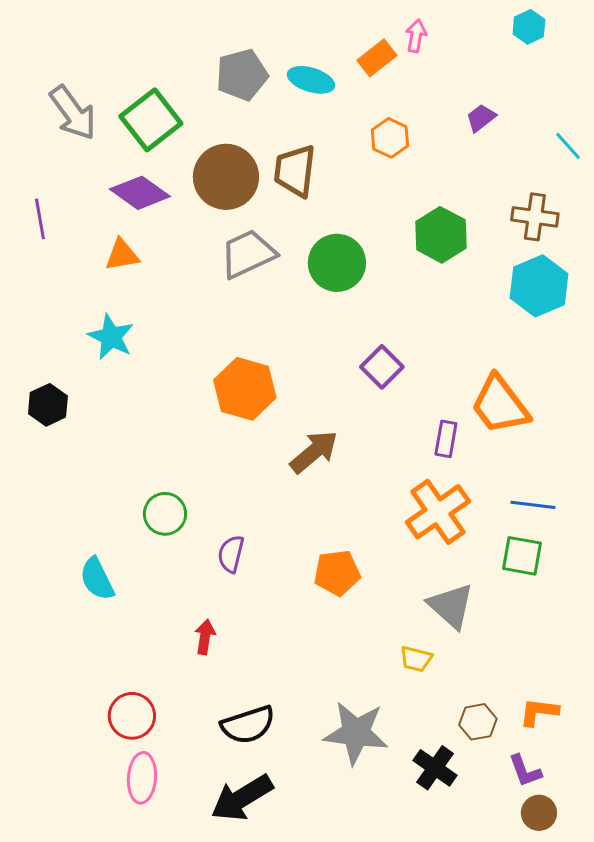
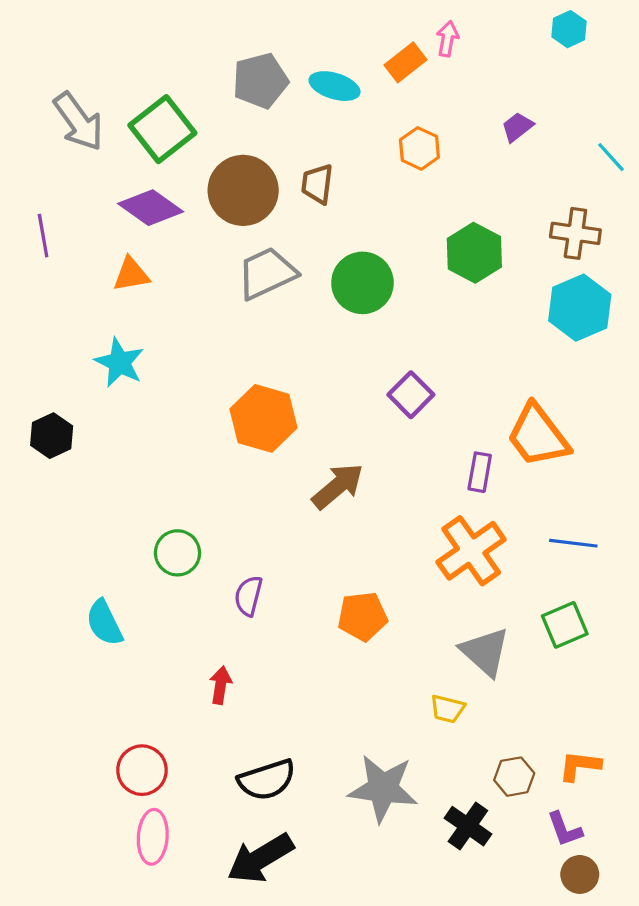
brown trapezoid: (295, 171) -> (317, 184), size x0.7
green square: (522, 556) -> (565, 625), moved, turned -33

